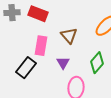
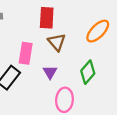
red rectangle: (38, 14) -> (47, 18), moved, turned 72

